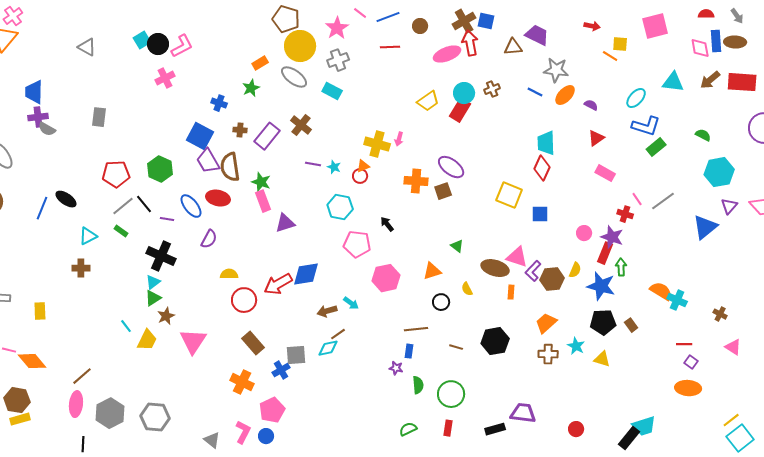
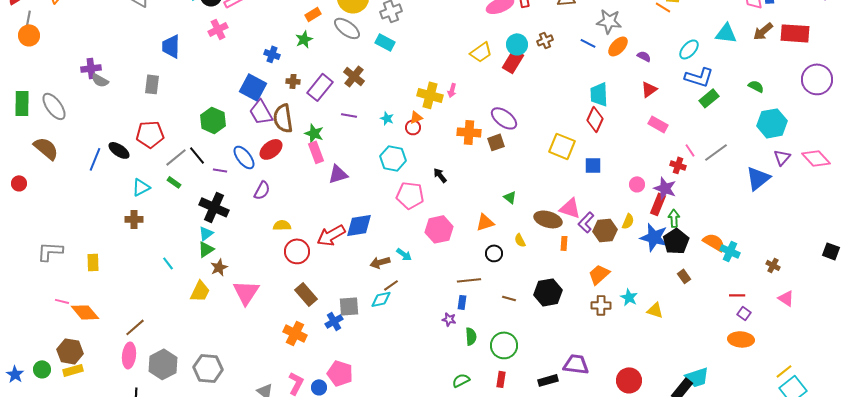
blue trapezoid: (34, 92) -> (171, 46), moved
gray rectangle: (99, 117) -> (152, 84), moved
purple line: (313, 164) -> (349, 115), moved
red pentagon: (116, 174) -> (150, 134), moved
red ellipse: (218, 198) -> (271, 149), turned -50
black pentagon: (603, 322) -> (676, 241), moved, turned -30
cyan line: (126, 326) -> (168, 263), moved
pink pentagon: (272, 410) -> (340, 373), moved, turned -30
red circle: (576, 429) -> (629, 380), size x1.6

